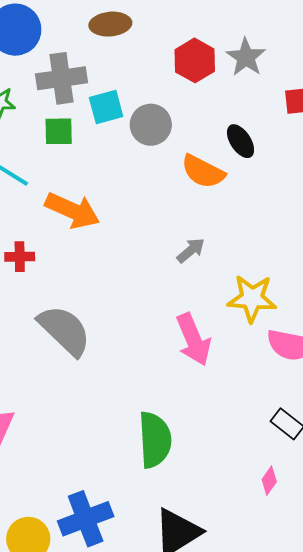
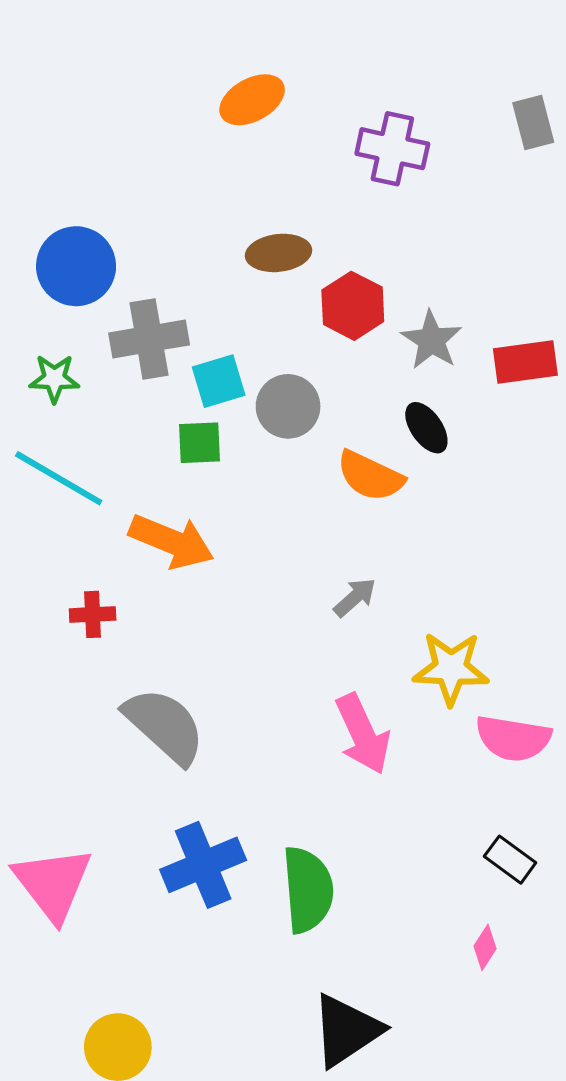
brown ellipse: (110, 24) -> (278, 253), moved
gray star: (246, 57) -> (432, 340), moved
green square: (59, 131) -> (199, 443), moved
blue cross: (86, 519) -> (203, 865), moved

